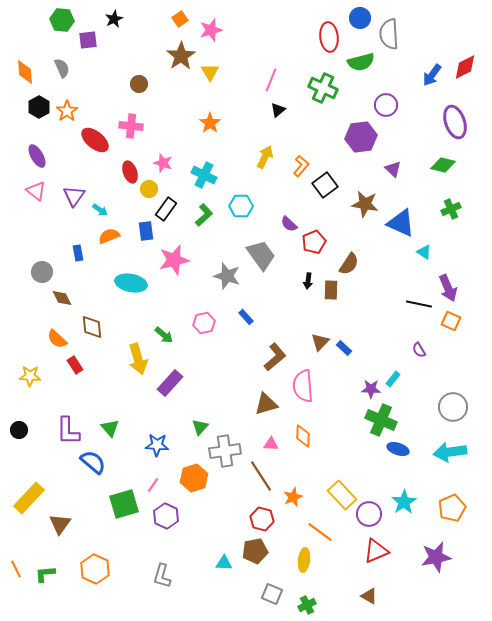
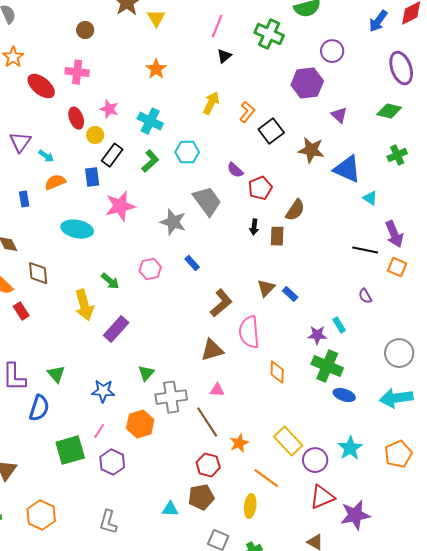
cyan rectangle: (393, 379) -> (339, 325), turned -70
orange diamond: (303, 436) -> (277, 372), moved
blue semicircle: (93, 462) -> (39, 408), turned 68
purple star: (436, 557) -> (355, 515), moved

